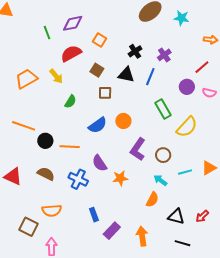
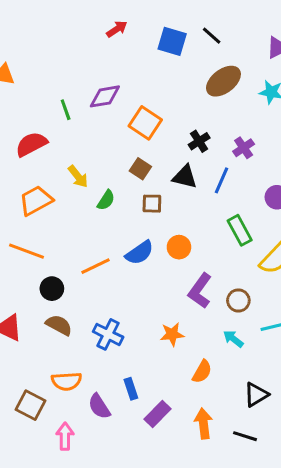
orange square: (99, 40) -> (145, 123), size x1.5
red semicircle: (71, 53) -> (31, 144), moved
orange trapezoid: (26, 79) -> (36, 200), moved
green semicircle: (70, 102) -> (106, 200), moved
black circle: (45, 141) -> (52, 289), moved
orange line: (70, 147) -> (96, 266), moved, turned -30
purple semicircle: (99, 163) -> (99, 406), moved
orange semicircle: (152, 200) -> (202, 372), moved
black triangle: (176, 217) -> (256, 395), turned -48
black line: (182, 243) -> (245, 436), moved

